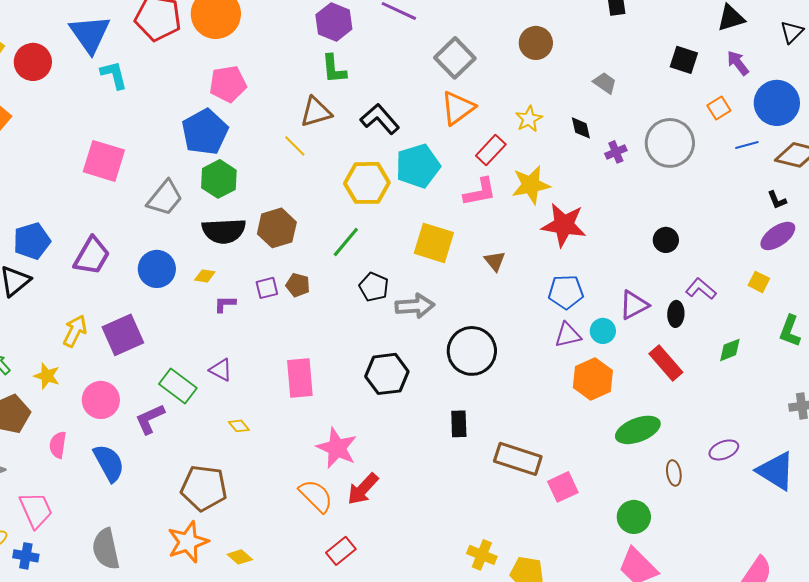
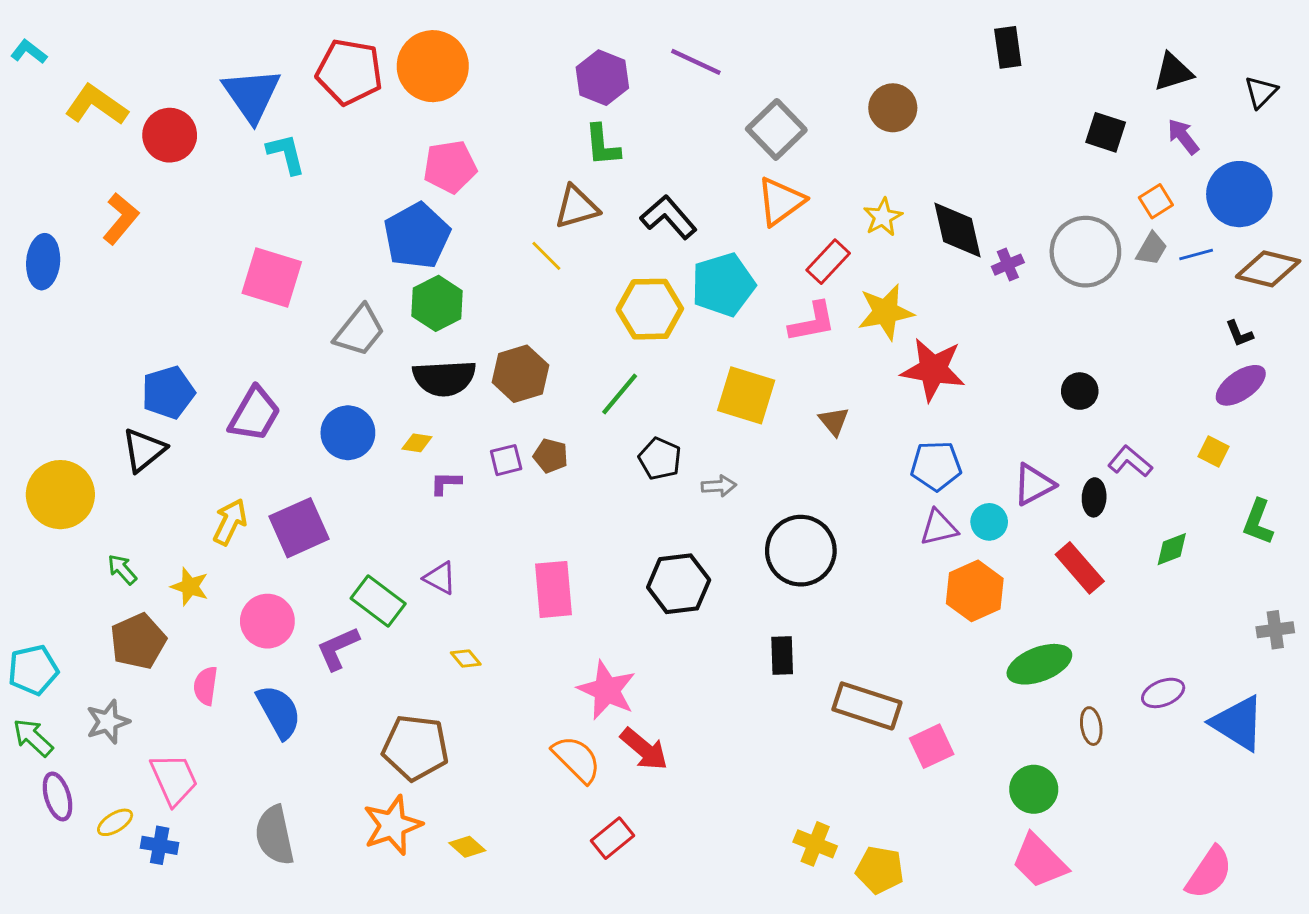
gray trapezoid: (605, 83) -> (1152, 249), moved, turned 85
black diamond: (581, 128) -> (958, 230), size x1.8
gray arrow: (415, 306) -> (719, 486), size x0.6
red arrow: (363, 489) -> (644, 749), turned -93

